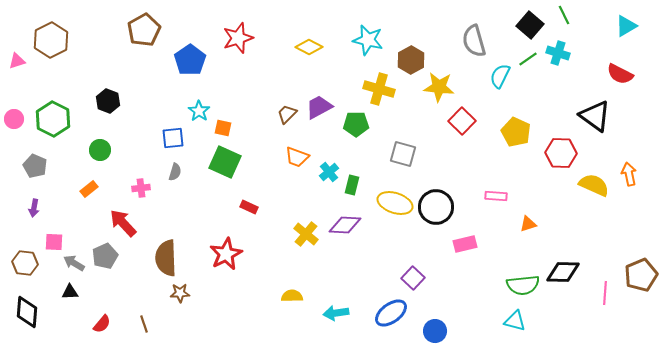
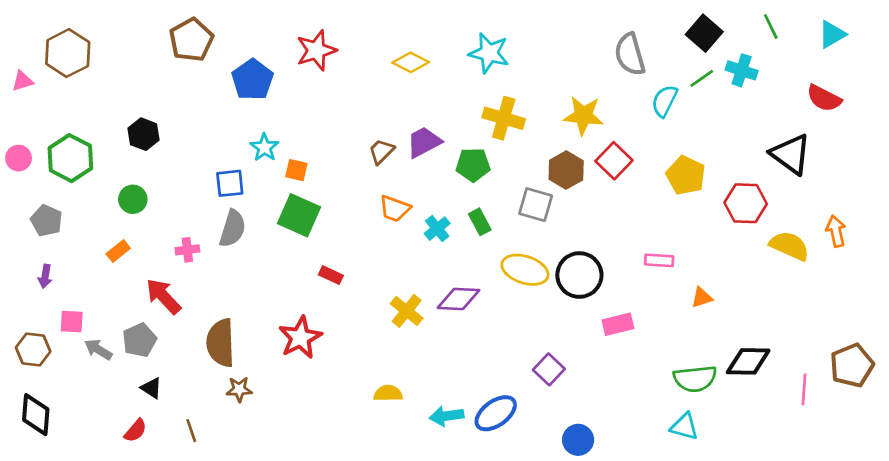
green line: (564, 15) -> (771, 26), moved
brown hexagon: (411, 60) -> (566, 170), moved
gray semicircle: (175, 172) -> (233, 229), size x1.6
green rectangle: (352, 185) -> (480, 222), moved, turned -42
black triangle: (70, 292) -> (151, 388), moved, turned 36
blue ellipse: (391, 313) -> (496, 413), moved

